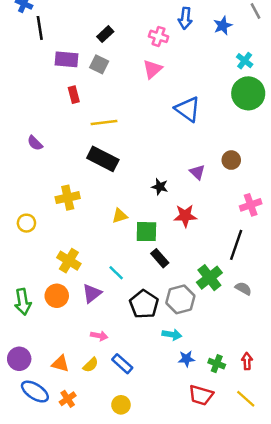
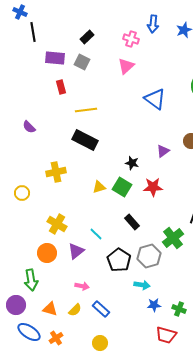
purple triangle: (197, 172) -> (163, 151), turned 40
green square: (146, 232) -> (122, 187), moved, turned 30
green arrow: (23, 302) -> (31, 280), moved

